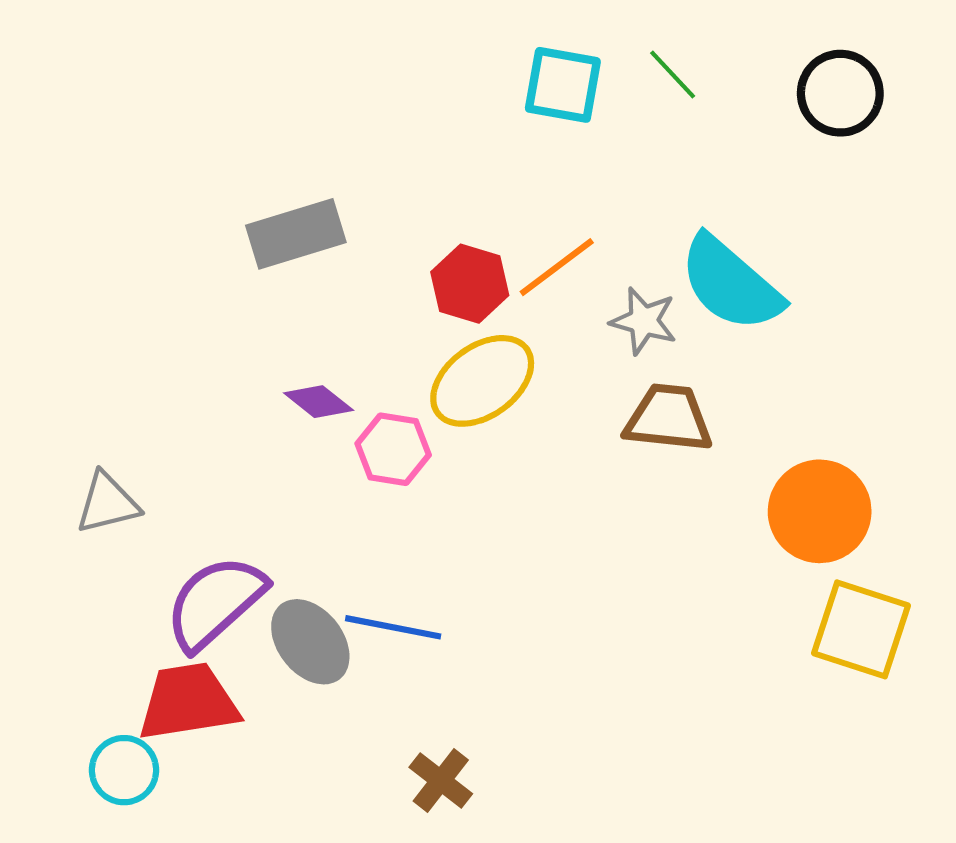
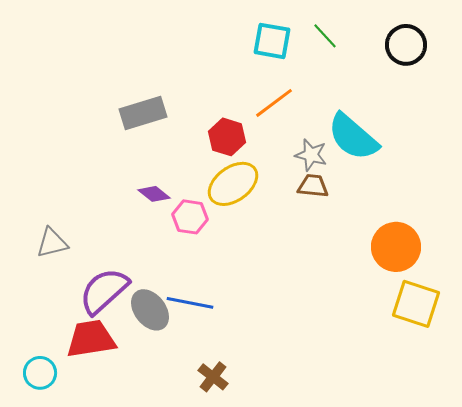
orange line: (557, 267) -> (274, 103), moved
brown trapezoid: (668, 418) -> (313, 186), moved, size x0.7
cyan circle: (124, 770) -> (40, 373), moved

